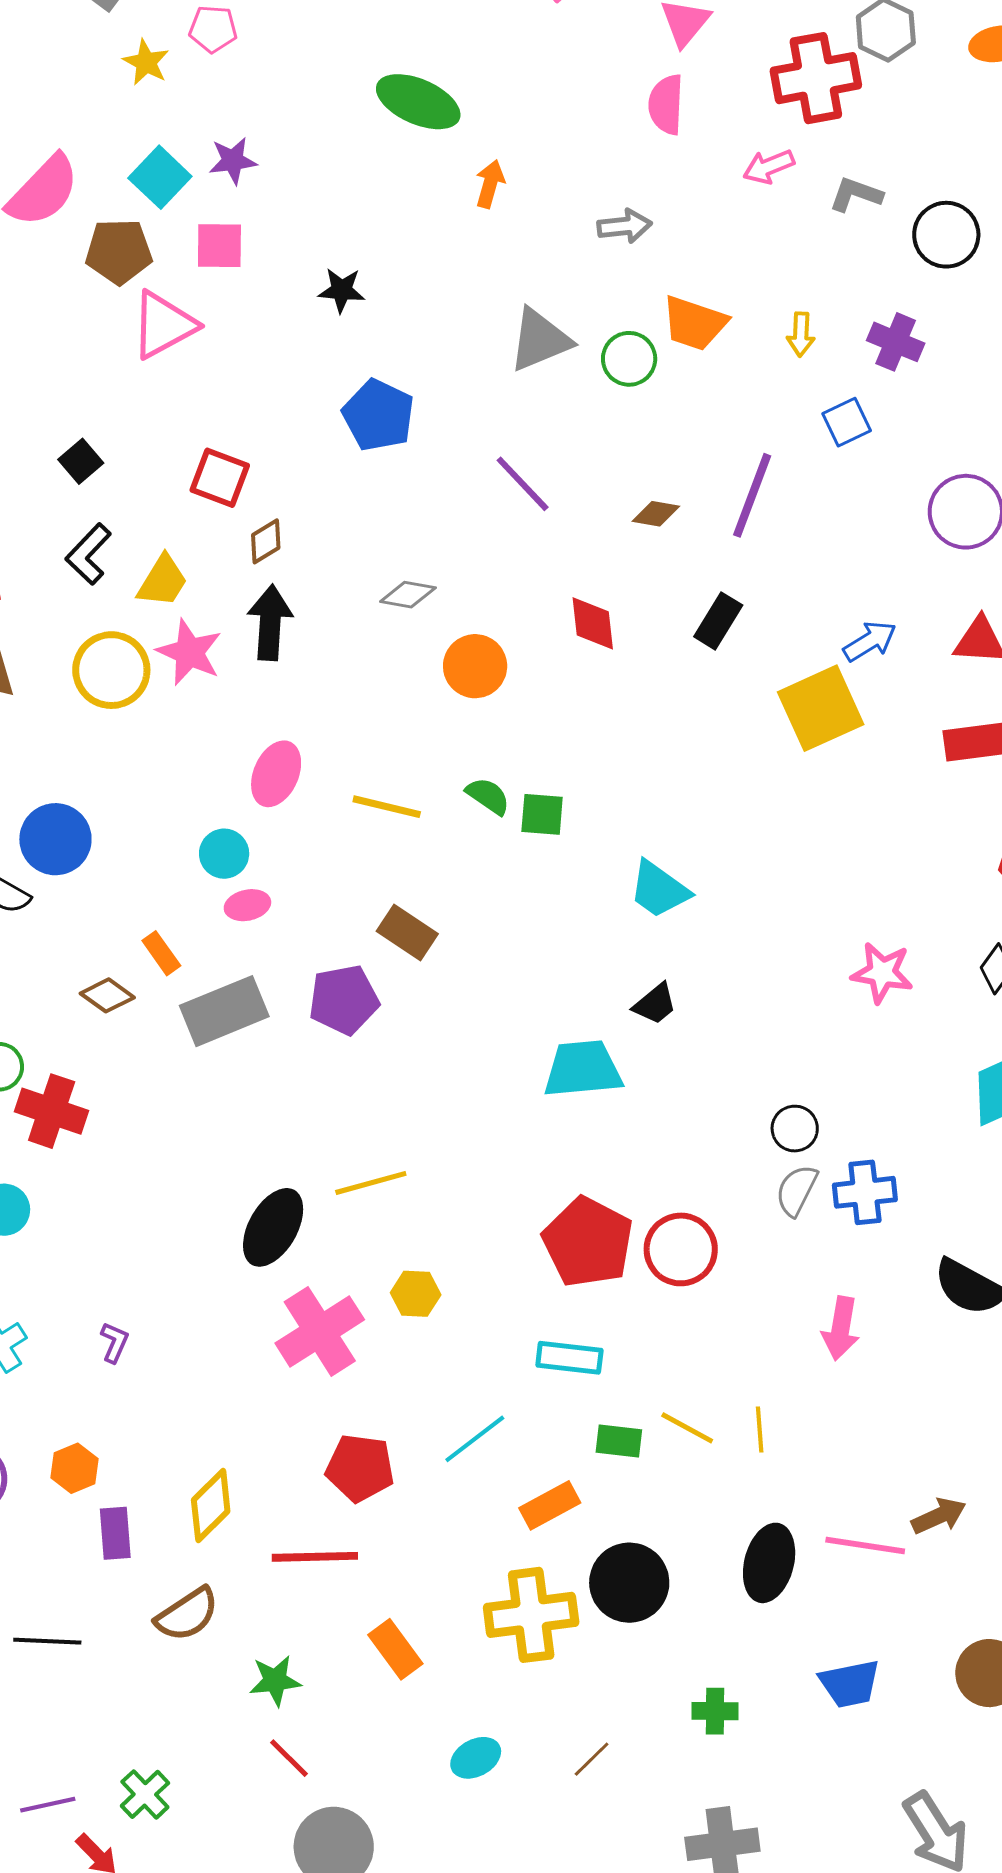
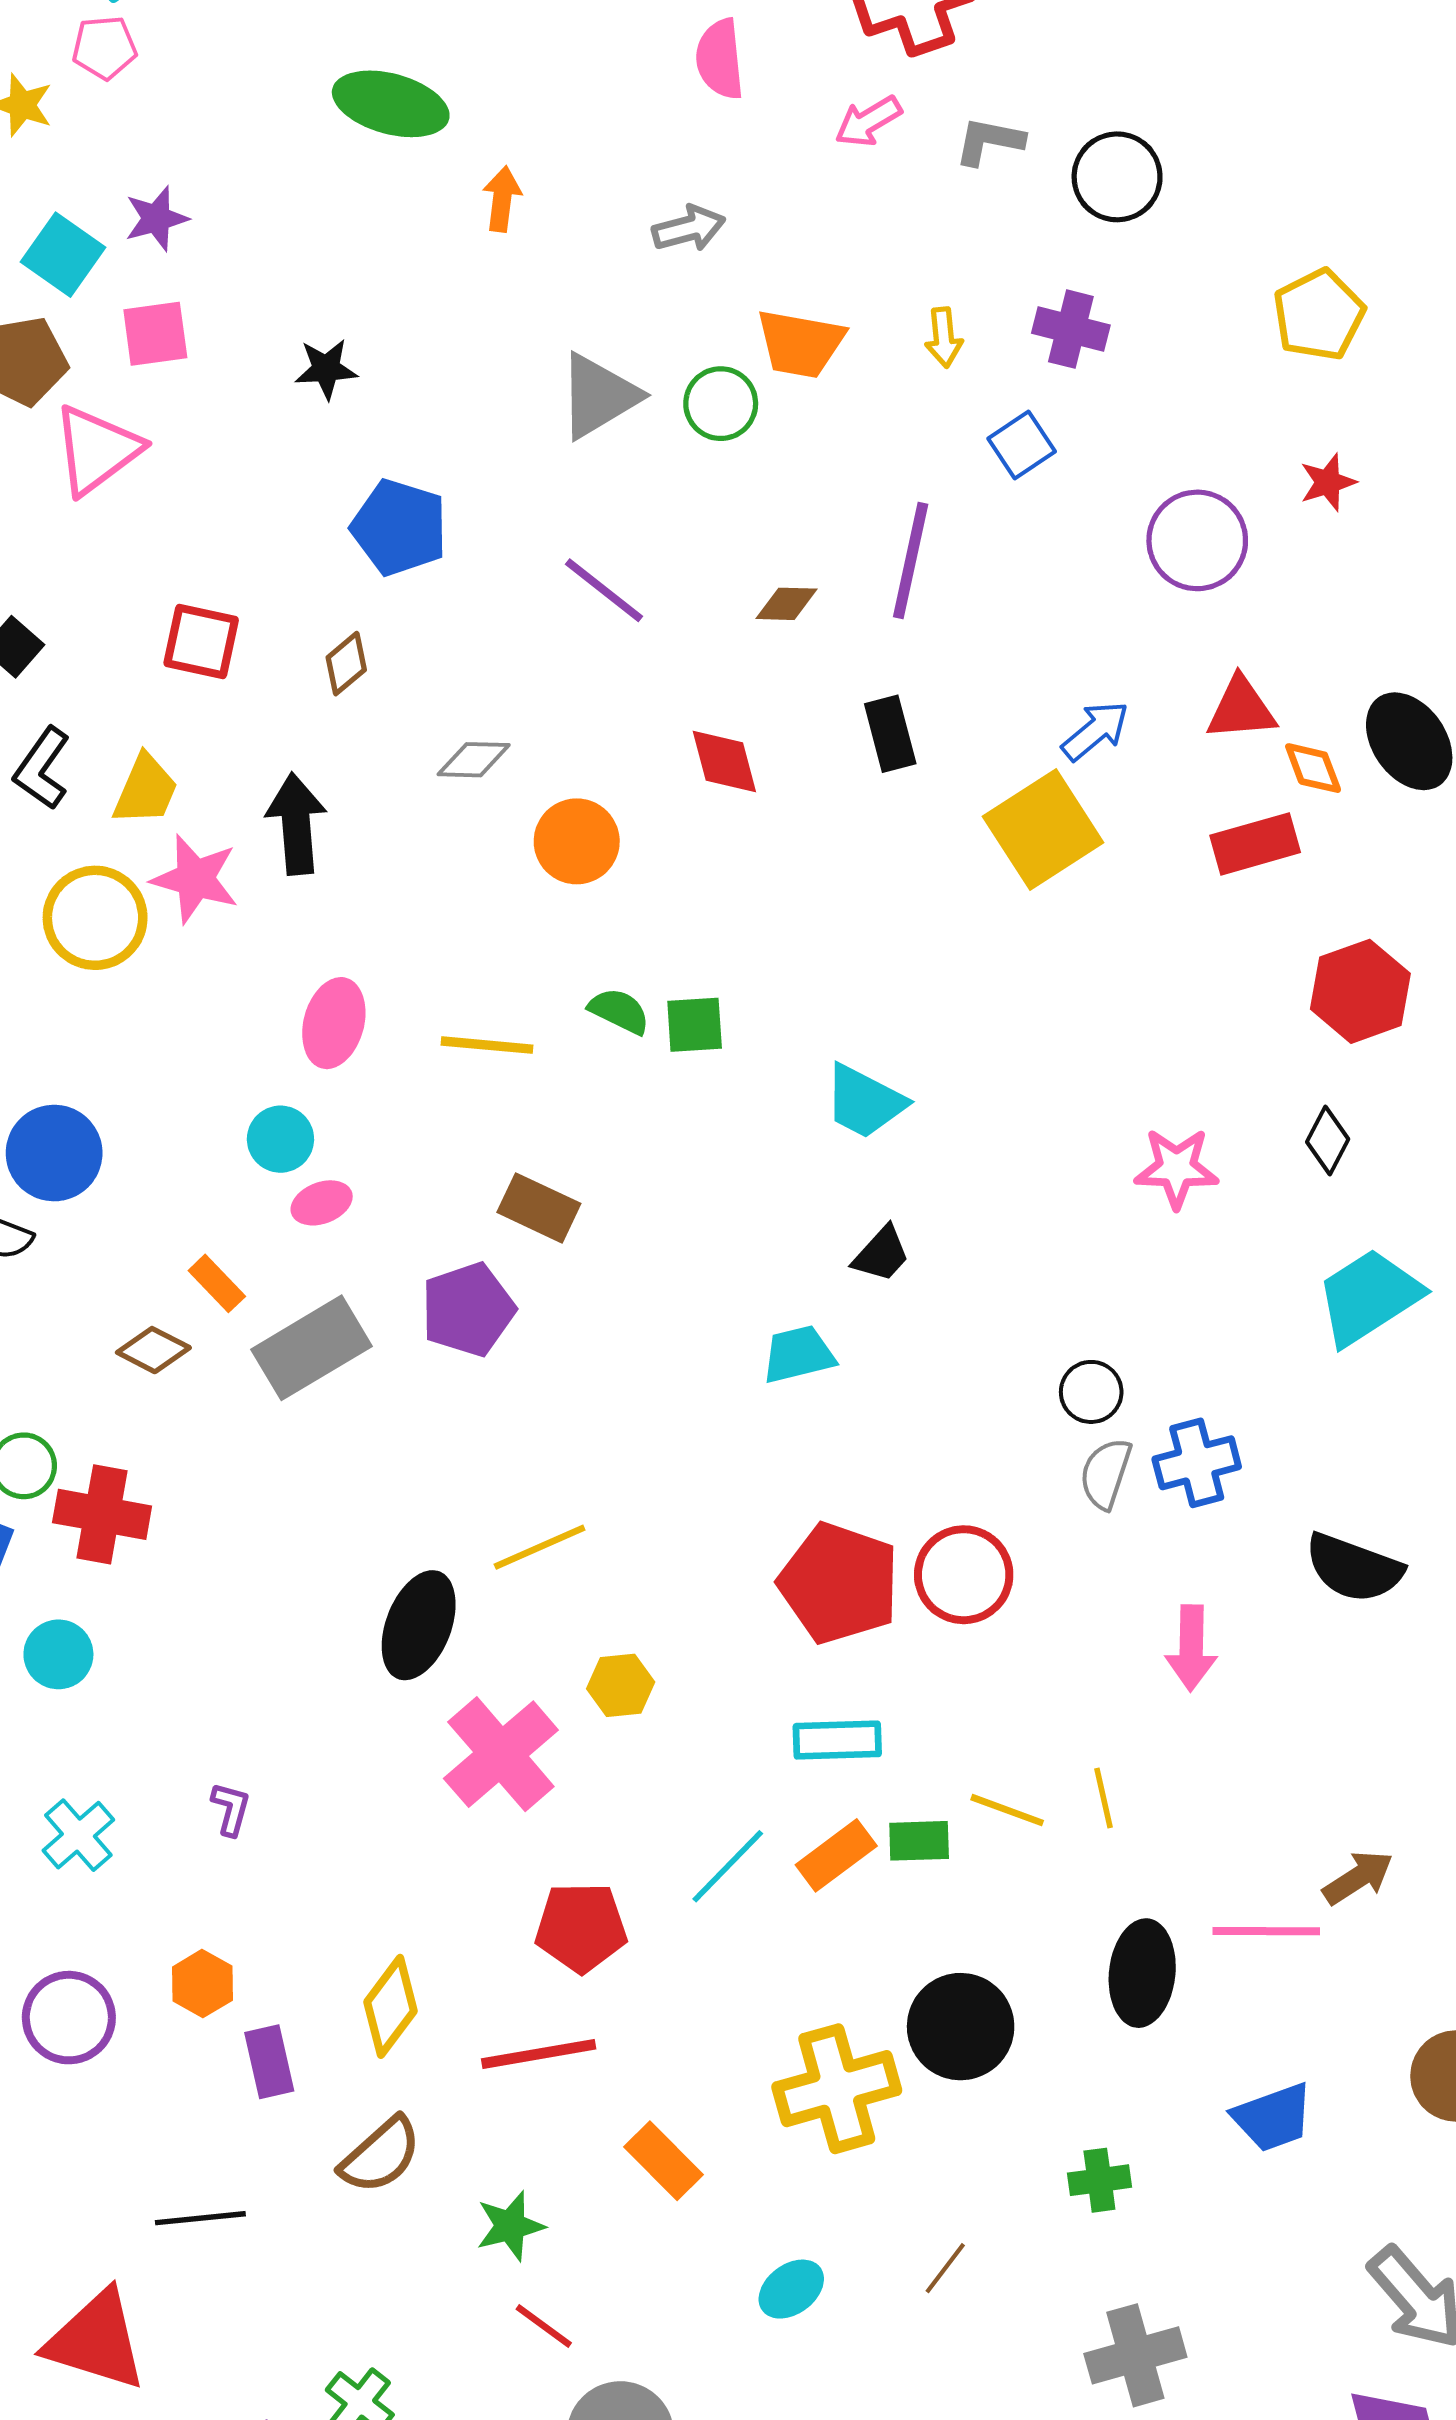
brown diamond: (266, 541) -> (346, 664), moved
black rectangle: (718, 621) -> (890, 734), turned -38
cyan trapezoid: (583, 1069) -> (798, 1354), size x0.7
orange rectangle: (550, 1505) -> (836, 1855), moved

